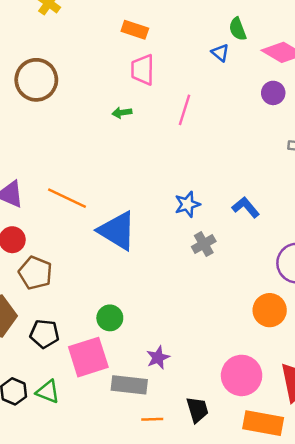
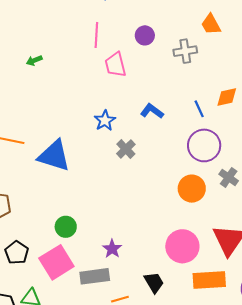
pink trapezoid: (143, 70) -> (115, 65), moved
purple circle: (273, 93) -> (145, 35), moved
pink line: (185, 110) -> (96, 35), moved
black pentagon: (44, 334) -> (17, 253), turned -30

